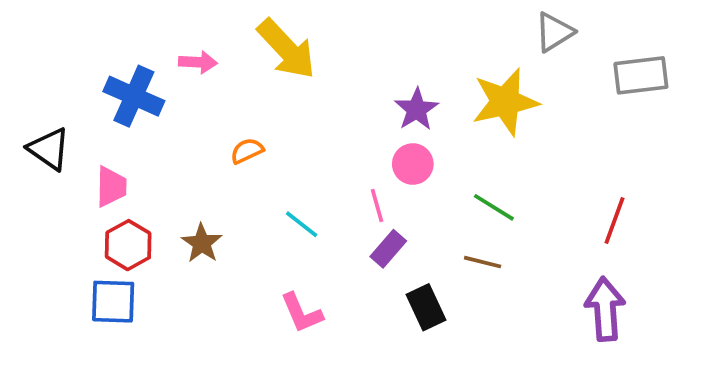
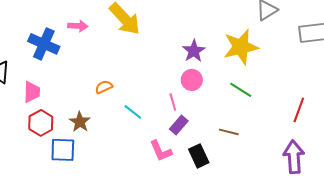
orange semicircle: (247, 151) -> (104, 87), moved
green line: (494, 207) -> (241, 90), moved
blue square: (113, 302) -> (63, 150), moved
pink L-shape: (302, 313) -> (161, 151), moved

